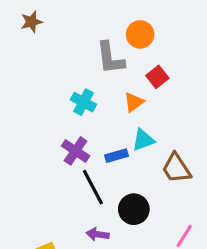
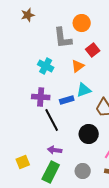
brown star: (31, 22) -> (28, 15), moved
purple cross: (76, 151) -> (41, 97), turned -30
black circle: (134, 209) -> (89, 134), moved

